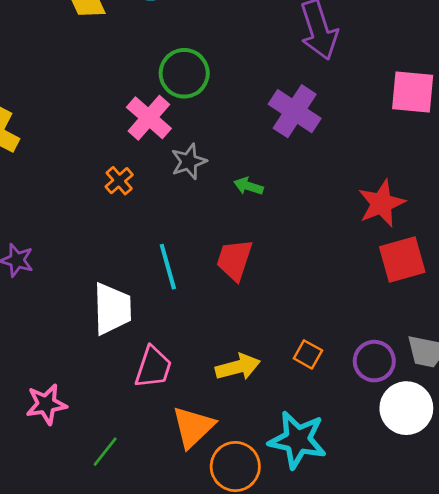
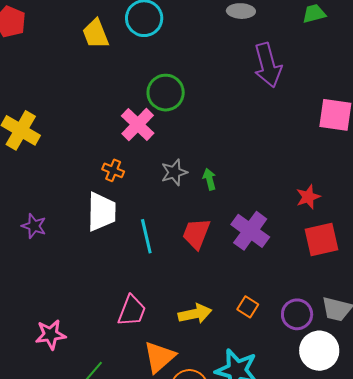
purple cross: (295, 111) -> (250, 231), moved
gray star: (189, 162) -> (174, 172), moved
orange cross: (119, 181) -> (113, 170), turned -30
green arrow: (248, 186) -> (209, 179), turned 55
red star: (381, 203) -> (308, 197), size x0.7
white trapezoid: (112, 309) -> (102, 212), moved

